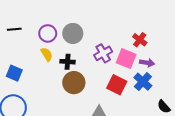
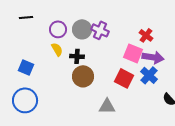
black line: (14, 29) -> (26, 17), moved
purple cross: (103, 53) -> (100, 30), moved, turned -36
purple arrow: (147, 63) -> (153, 57), size x1.5

